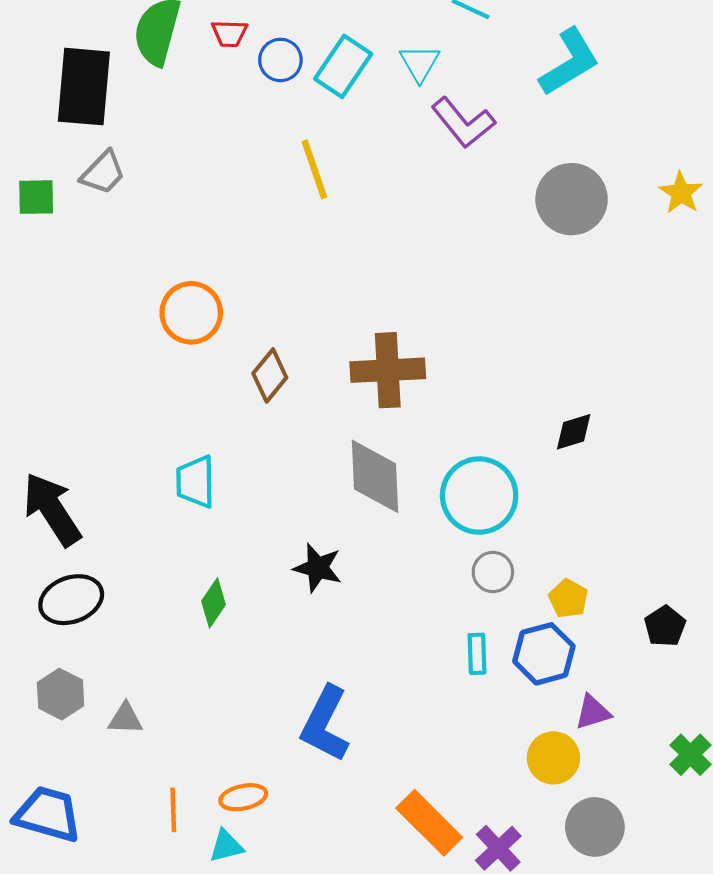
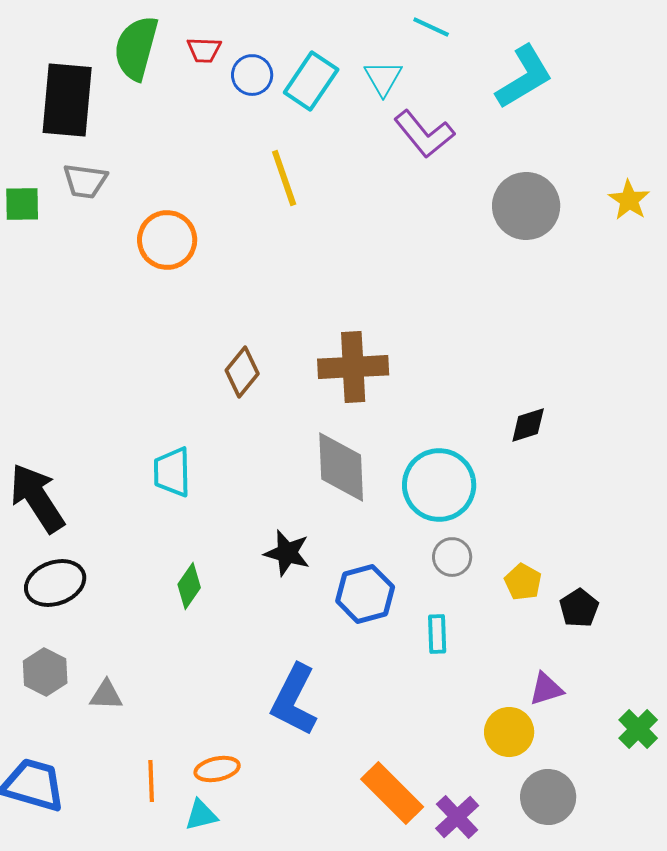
gray trapezoid: (103, 173) -> (85, 181), turned 54
orange circle: (191, 313) -> (167, 240), moved
black pentagon: (665, 626) -> (579, 608), moved
blue hexagon: (544, 654) -> (365, 594), moved

